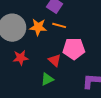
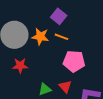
red triangle: (55, 60) -> (65, 86), moved

